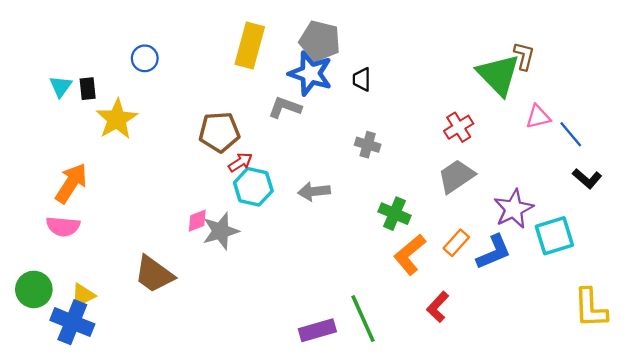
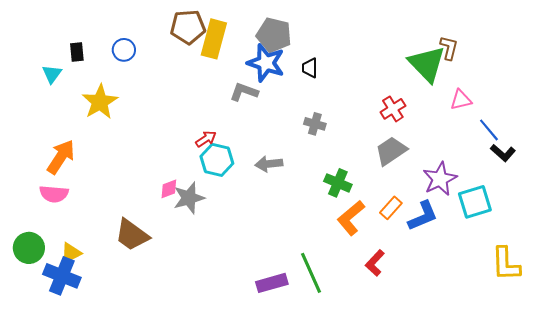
black rectangle: (88, 89) -> (77, 52), moved
brown pentagon: (219, 132) -> (188, 27), moved
blue line: (571, 134) -> (489, 130), moved

